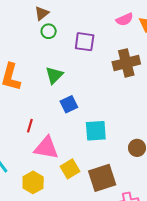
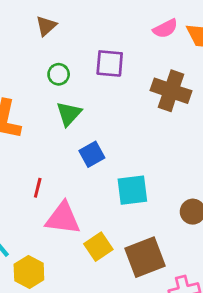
green circle: (49, 31) -> (59, 74), moved
brown cross: (126, 63) -> (171, 91), turned 36
yellow hexagon: (33, 182) -> (29, 272), moved

